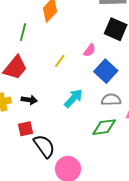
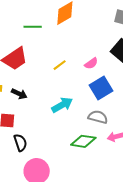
green line: (23, 32) -> (33, 27), turned 60
black semicircle: (44, 146) -> (20, 143), size x0.7

